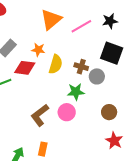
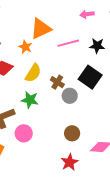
orange star: (38, 50) -> (25, 47), moved
green star: (76, 92) -> (30, 100), moved
pink circle: (67, 112) -> (24, 133), moved

